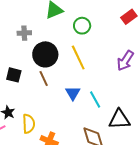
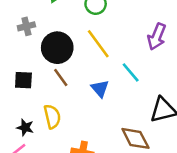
cyan line: (95, 99) -> (131, 72), moved
yellow semicircle: (29, 124) -> (52, 117), moved

